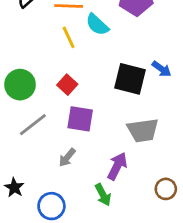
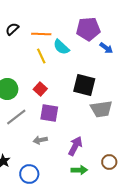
blue arrow: (162, 69) -> (106, 48), moved
gray trapezoid: (143, 130) -> (101, 109), moved
gray arrow: (67, 157) -> (40, 140), turned 40
green arrow: (103, 195) -> (79, 170), moved, turned -63

